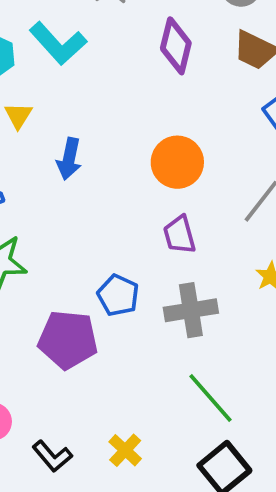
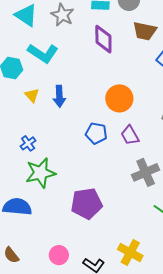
blue arrow: (69, 159) -> (59, 96), moved
blue pentagon: (118, 295) -> (96, 133), moved
yellow cross: (125, 450) -> (130, 253), size x1.4

